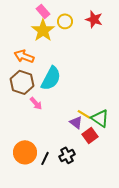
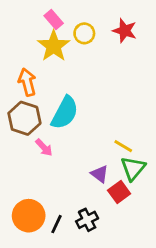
orange arrow: (24, 56) -> (27, 82), turned 54
yellow line: (84, 114) -> (123, 146), moved
green triangle: (100, 118) -> (133, 168), turned 36

